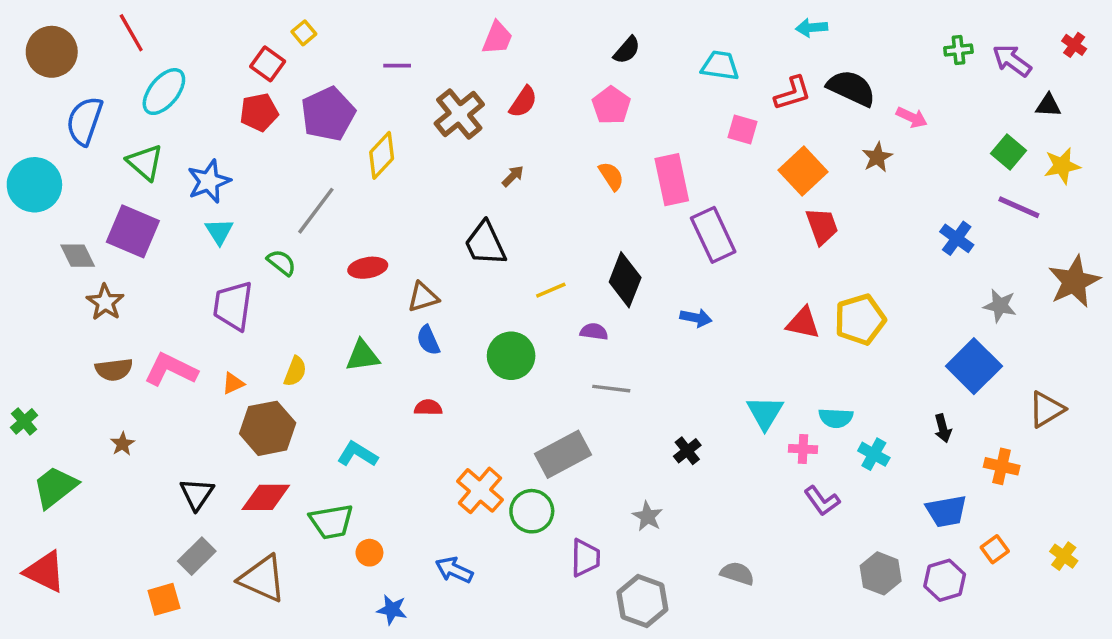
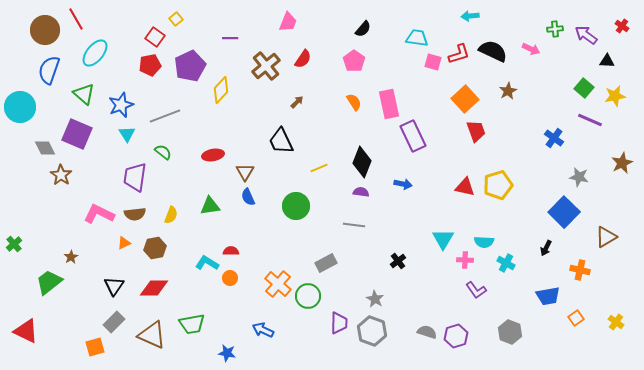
brown circle: (52, 52) -> (45, 30), moved
pink arrow: (912, 117) -> (531, 49), moved
pink square: (743, 130) -> (433, 62), moved
gray line: (316, 211) -> (165, 116), moved, turned 32
brown star: (1074, 282) -> (622, 163), size x0.7
brown triangle: (423, 297) -> (245, 172), turned -42
purple semicircle: (594, 332) -> (361, 192), moved
brown semicircle: (114, 370) -> (135, 214), moved
orange triangle: (233, 383) -> (124, 243), moved
red semicircle: (428, 408) -> (231, 251), moved
brown hexagon: (268, 428) -> (155, 248), size x0.7
black arrow: (943, 428) -> (546, 248), turned 42
gray rectangle: (563, 454) -> (326, 263), size x0.7
green trapezoid: (55, 487) -> (49, 282), moved
green trapezoid: (331, 522) -> (192, 324), moved
orange circle: (369, 553) -> (230, 278), moved
purple hexagon: (945, 580) -> (456, 336), moved
gray hexagon: (642, 601) -> (372, 331), moved

